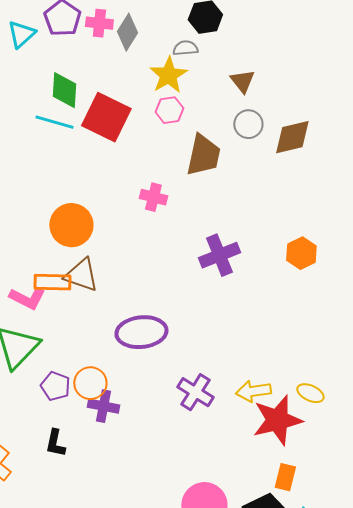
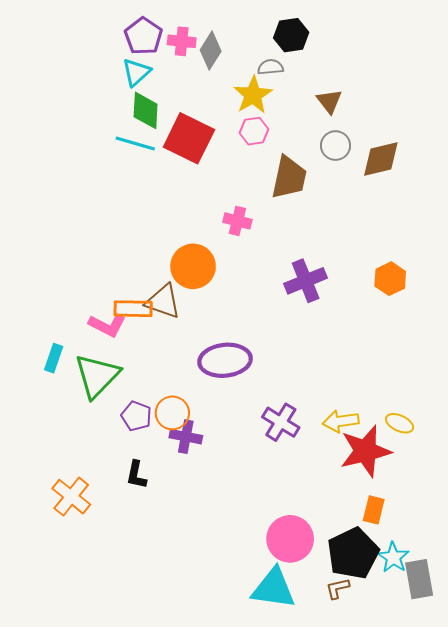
cyan triangle: (21, 34) -> (136, 72), moved
orange circle: (71, 225) -> (193, 266), moved

